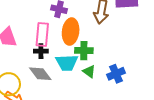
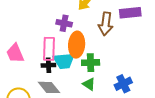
cyan trapezoid: (67, 63) -> (64, 61), moved
green triangle: (89, 72) -> (89, 84), moved

